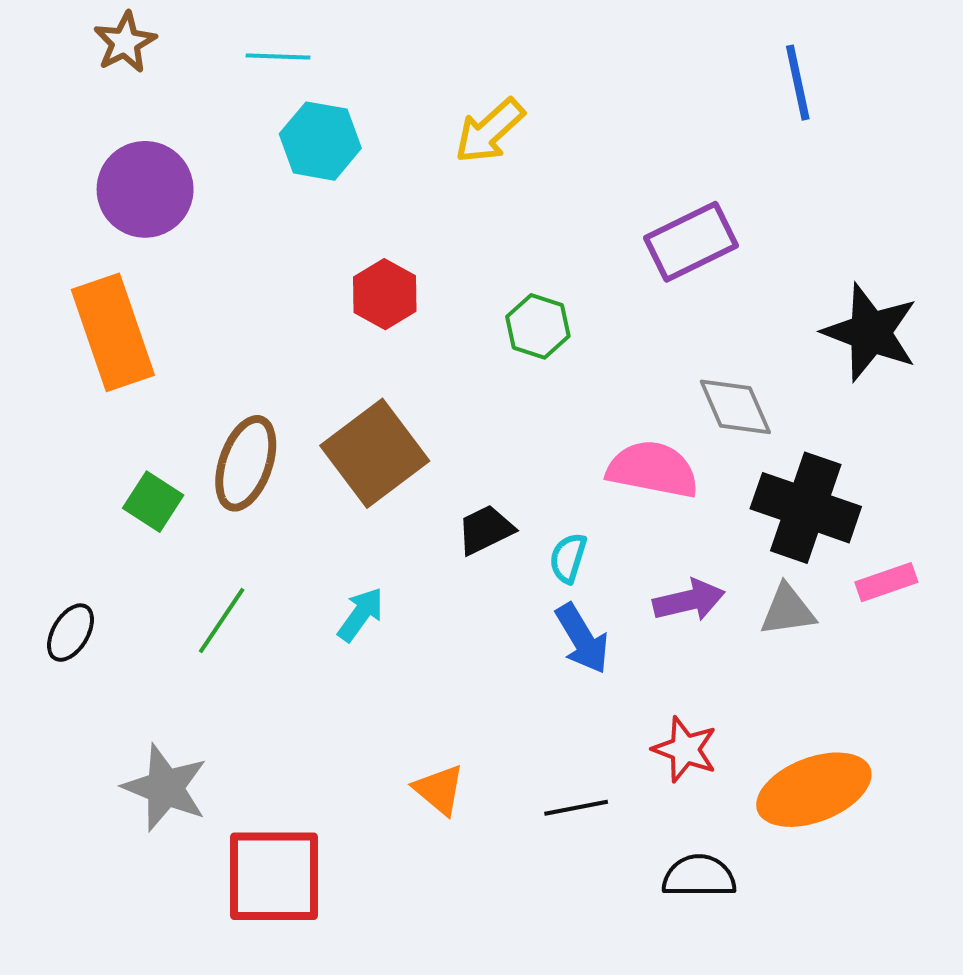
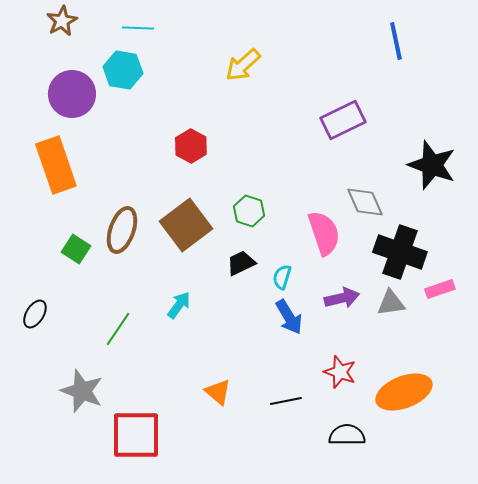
cyan hexagon: (320, 141) -> (123, 70), moved
green hexagon: (538, 326) -> (249, 211), moved
pink semicircle: (653, 469) -> (324, 233), turned 60
green line: (222, 620) -> (118, 329), moved

